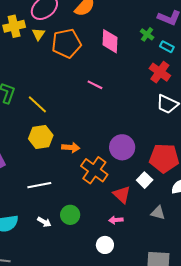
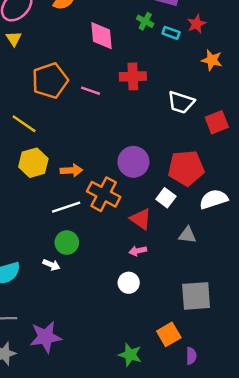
orange pentagon: (67, 43) -> (50, 81), moved
red cross: (160, 72) -> (133, 76), moved, turned -30
white line: (39, 185) -> (66, 207), moved
green circle: (70, 215) -> (67, 243), moved

